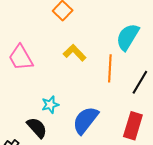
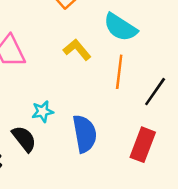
cyan semicircle: (128, 37) -> (120, 27), moved, turned -92
blue semicircle: (85, 120) -> (85, 134), turned 128

